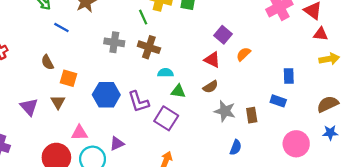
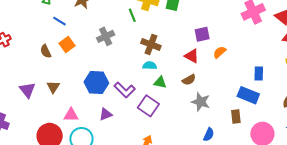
purple square: (223, 35) -> (202, 34), turned 35
gray cross: (114, 42) -> (106, 36), turned -36
brown cross: (149, 47) -> (151, 44), moved
orange square: (68, 78) -> (67, 44), moved, turned 35
blue rectangle: (278, 101) -> (248, 95), size x1.5
purple L-shape: (138, 102) -> (125, 90), turned -30
brown rectangle: (252, 115) -> (236, 116), moved
purple triangle: (117, 144) -> (106, 114), moved

